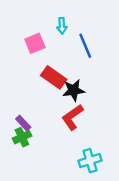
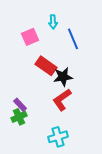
cyan cross: (90, 161) -> (58, 137), moved

